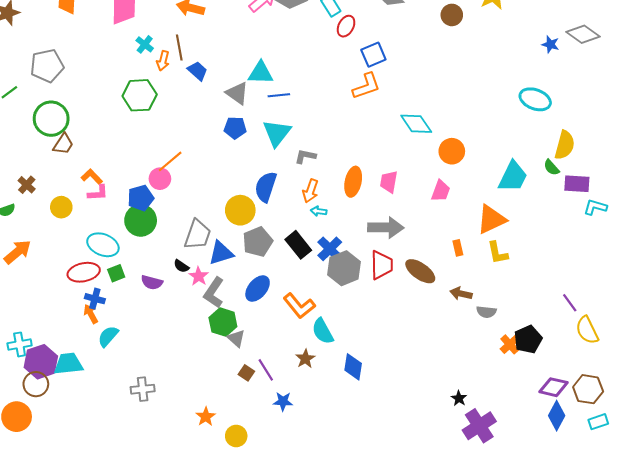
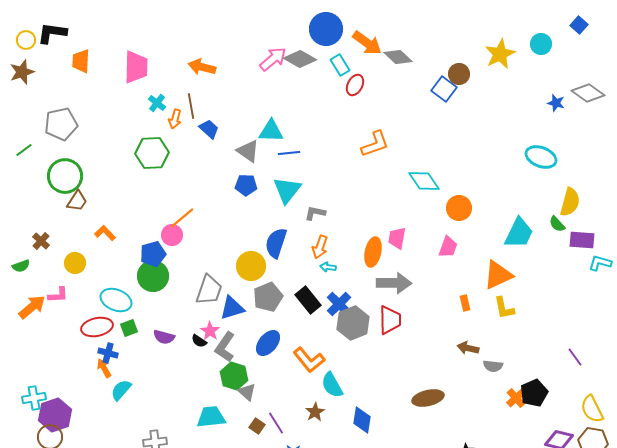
blue square: (373, 55) -> (444, 89), moved, turned -30
orange ellipse: (353, 182) -> (373, 252), moved
pink L-shape: (98, 193) -> (58, 295), moved
black semicircle: (181, 266) -> (199, 341), moved
brown ellipse: (420, 271) -> (428, 398), moved, turned -48
yellow semicircle: (587, 330) -> (592, 409), moved
cyan trapezoid: (68, 364) -> (211, 417), moved

